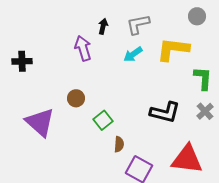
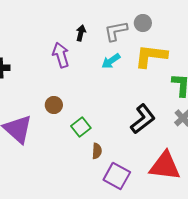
gray circle: (197, 16) -> (143, 23), moved
black L-shape: (165, 112) -> (143, 119), turned -52

